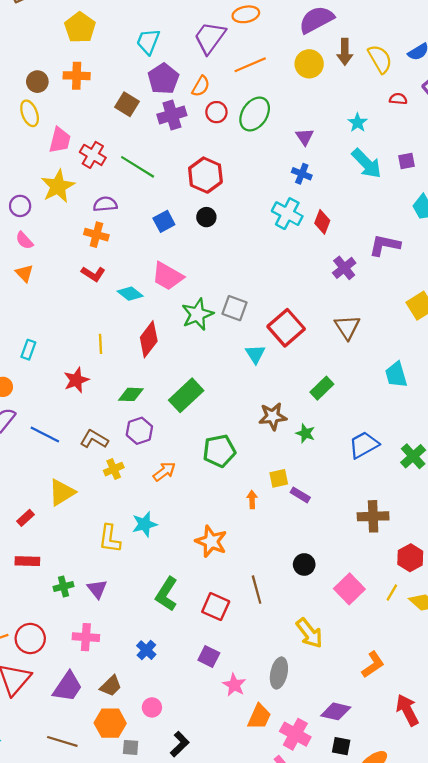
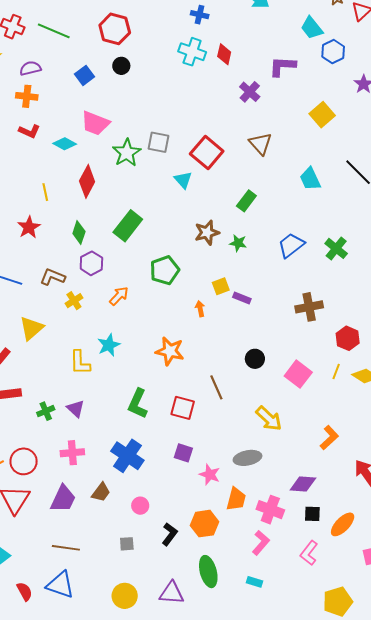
green diamond: (131, 394) -> (79, 233), turned -65
blue cross: (146, 650) -> (127, 456), size x1.8
gray ellipse: (279, 673) -> (247, 458), turned 76
orange hexagon: (110, 723) -> (205, 524), moved

